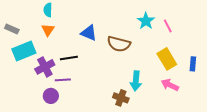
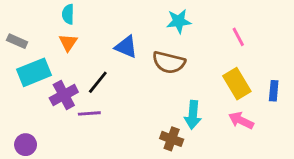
cyan star: (146, 21) -> (179, 21), moved, turned 30
black line: (69, 58) -> (98, 82), turned -42
purple circle: (51, 96) -> (26, 145), moved

